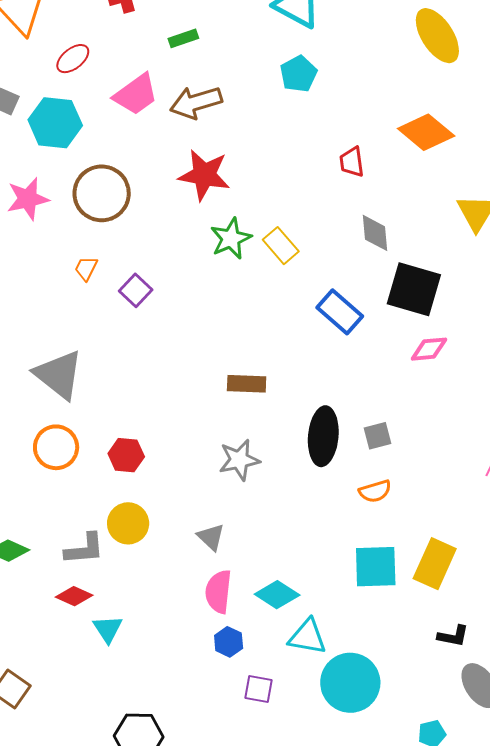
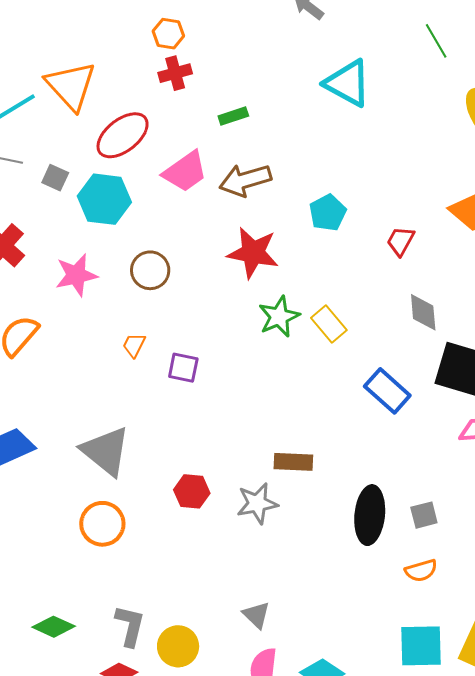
red ellipse: (73, 59) -> (123, 135), size x1.6
cyan pentagon: (299, 74) -> (328, 213), moved
red trapezoid: (352, 162) -> (401, 241), turned 36
brown circle: (102, 193) -> (150, 270), size x0.7
purple square: (136, 290) -> (183, 368), turned -32
red hexagon: (126, 455) -> (192, 491), moved
gray star: (239, 460) -> (257, 503), moved
yellow circle: (128, 523) -> (178, 646), moved
gray L-shape: (84, 549) -> (130, 626), turned -72

